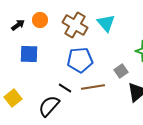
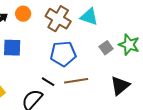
cyan triangle: (106, 23) -> (89, 17), turned -30
gray square: (121, 71) -> (106, 48), moved

